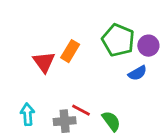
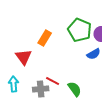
red triangle: (44, 62) -> (24, 57), moved

